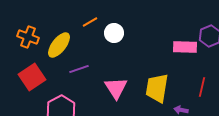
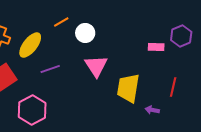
pink rectangle: (185, 47) -> (156, 47), size x0.7
pink triangle: (116, 88) -> (96, 66), moved

